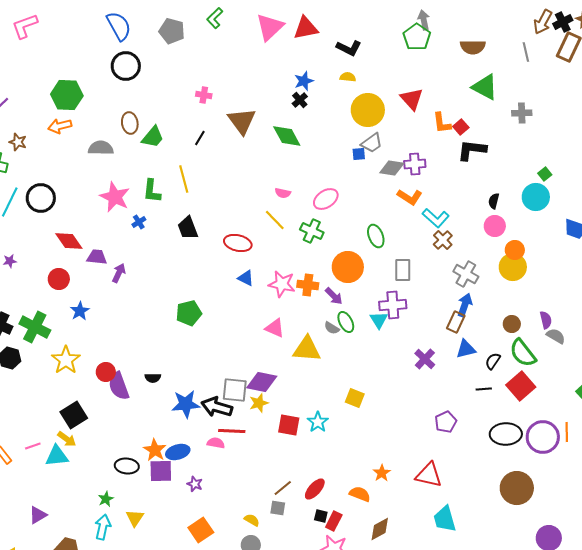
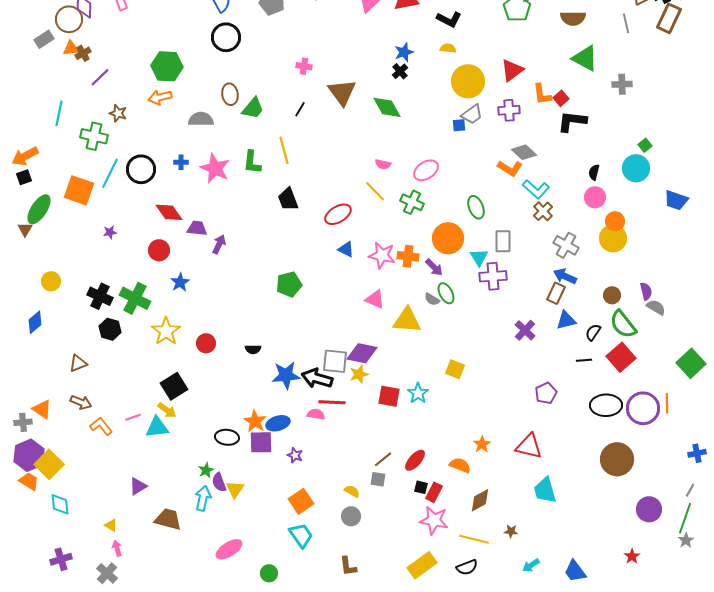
red triangle: (412, 99) -> (512, 70), turned 35
purple cross: (415, 164) -> (509, 110), moved
gray diamond: (392, 168) -> (524, 152), moved, turned 35
blue cross: (139, 222) -> (181, 162), moved, turned 32
red ellipse: (238, 243) -> (338, 214), turned -44
blue arrow: (465, 305) -> (565, 276), turned -85
cyan triangle: (379, 320) -> (479, 257), moved
purple semicircle: (119, 386) -> (219, 482), moved, size x0.7

